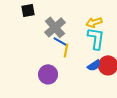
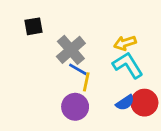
cyan L-shape: (96, 38) -> (128, 65), turned -40
purple circle: (48, 74) -> (75, 107), moved

